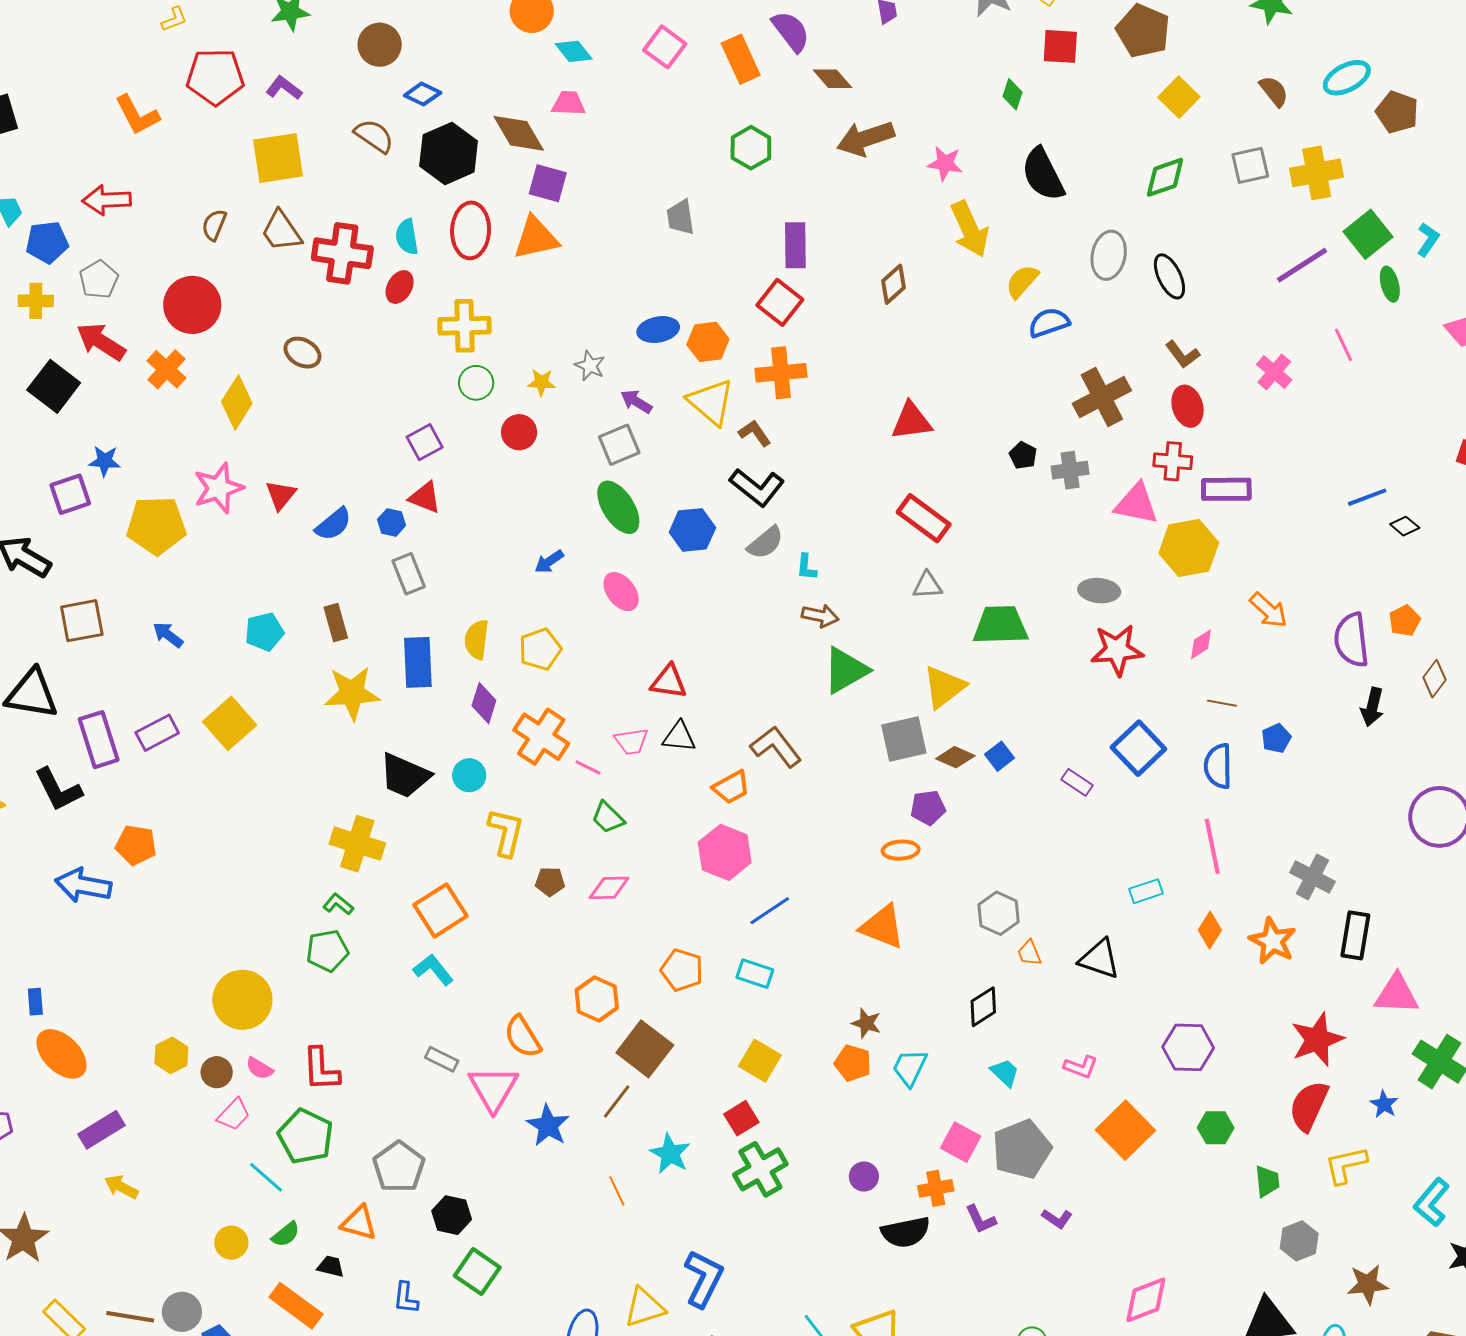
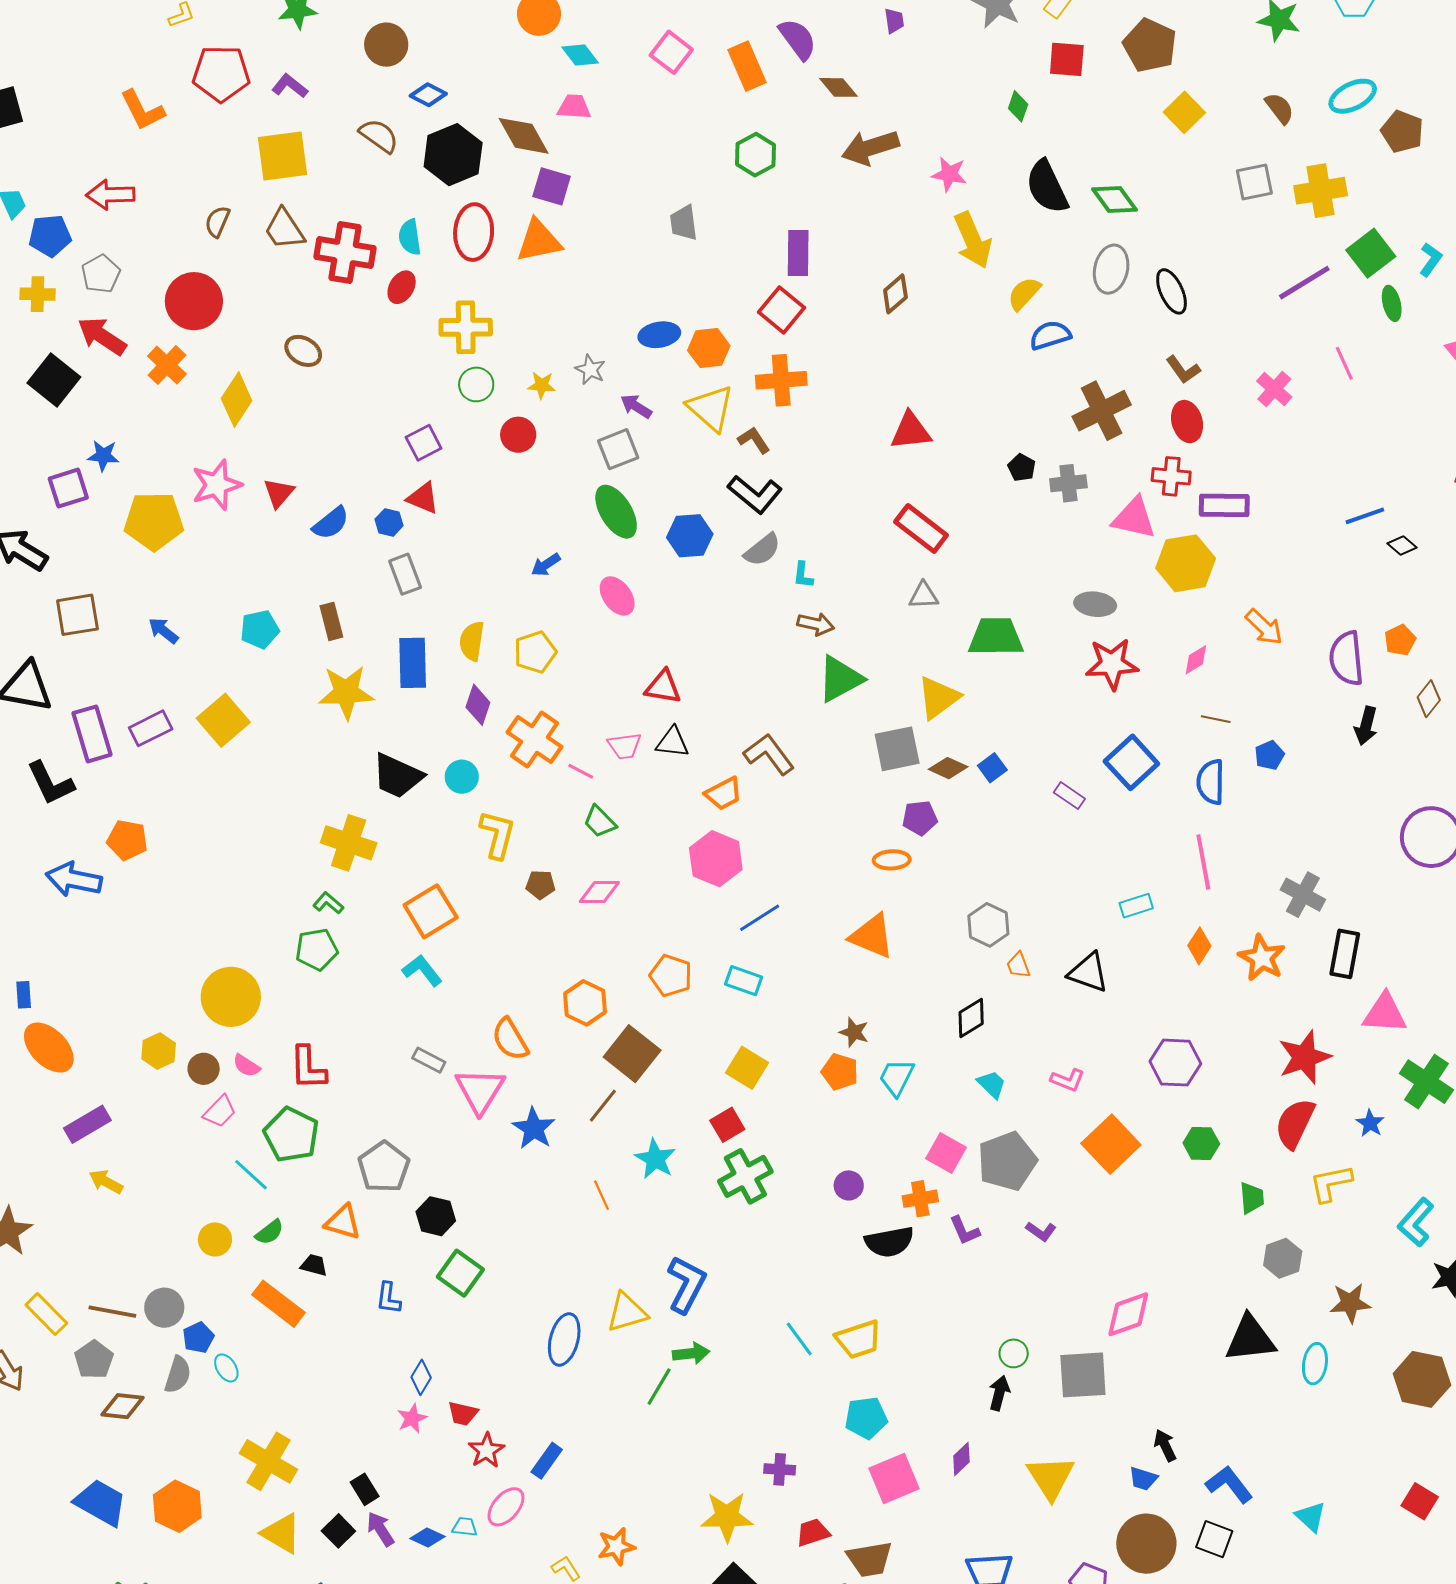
green diamond: (1165, 177) -> (1114, 199), moved, turned 72

